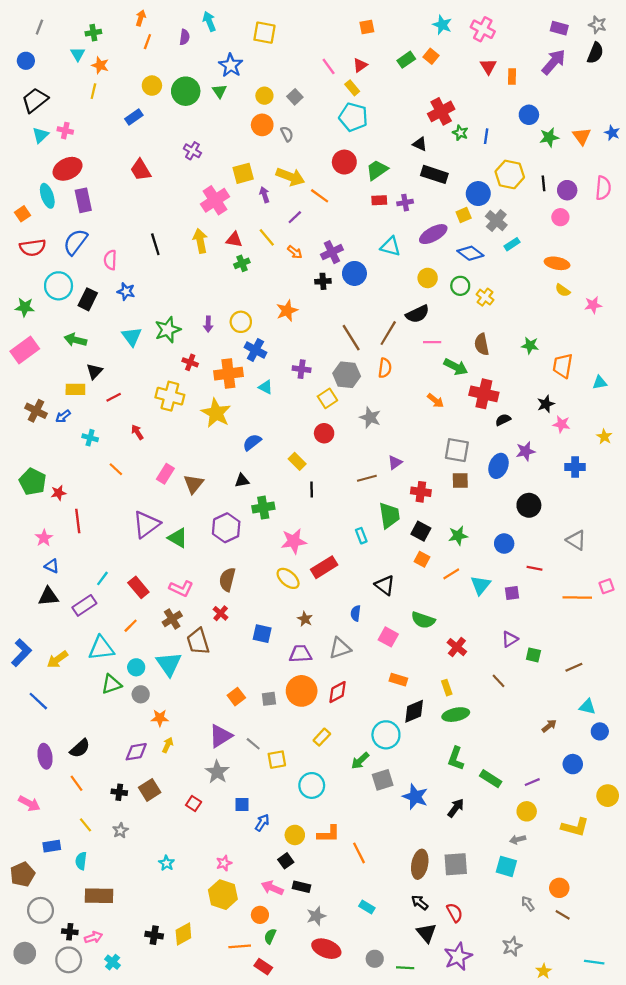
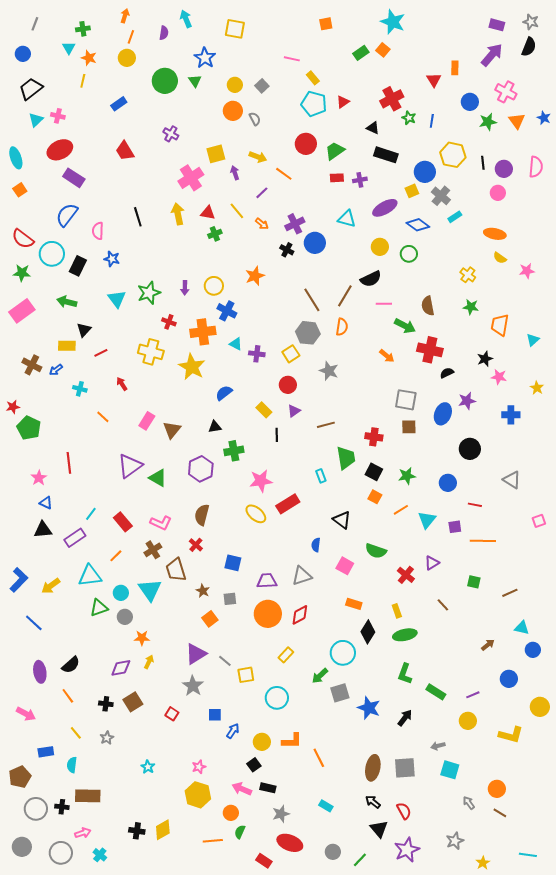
cyan star: (442, 25) -> (393, 22), size x1.4
pink cross: (483, 29) -> (506, 92), moved
red triangle: (360, 65) -> (343, 102), moved
pink line: (329, 66) -> (292, 59), turned -42
red triangle: (488, 66) -> (434, 80), moved
yellow circle: (152, 86) -> (127, 58), moved
yellow arrow: (290, 177) -> (258, 157), size x0.7
cyan ellipse: (47, 196) -> (16, 158), moved
purple rectangle: (83, 200) -> (74, 178), turned -45
red semicircle: (33, 248) -> (23, 239), moved, turned 45
black cross: (323, 281) -> (287, 250), turned 32
yellow cross: (485, 297) -> (468, 275), moved
purple cross: (302, 369) -> (257, 354), moved
cyan triangle: (600, 383) -> (533, 340), turned -32
purple triangle: (395, 462) -> (294, 411), moved
red star: (59, 493) -> (13, 407), moved
orange line: (577, 598) -> (483, 541), moved
brown star: (305, 619) -> (203, 591), moved
purple triangle: (510, 639) -> (432, 563), moved
gray square: (269, 699) -> (230, 599), moved
black diamond: (414, 711) -> (368, 632), turned -35
gray arrow: (518, 839) -> (438, 746), moved
black cross: (70, 932) -> (62, 807), moved
red rectangle: (263, 967) -> (264, 861), moved
green line: (405, 968) -> (360, 860), turned -49

